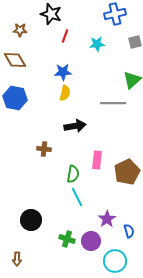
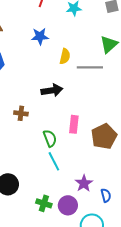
yellow semicircle: (65, 93) -> (65, 56), moved
green semicircle: (73, 174) -> (50, 138), turned -30

